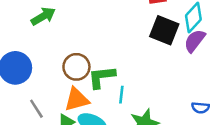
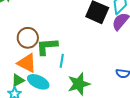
orange triangle: (77, 99) -> (27, 63), turned 40

